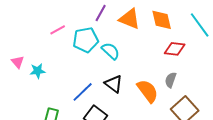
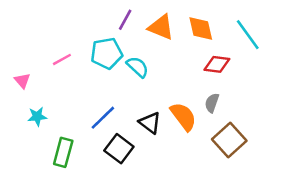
pink line: (58, 30) -> (62, 59), moved
cyan star: (38, 71) -> (37, 116), moved
black triangle: (114, 84) -> (150, 123), moved

